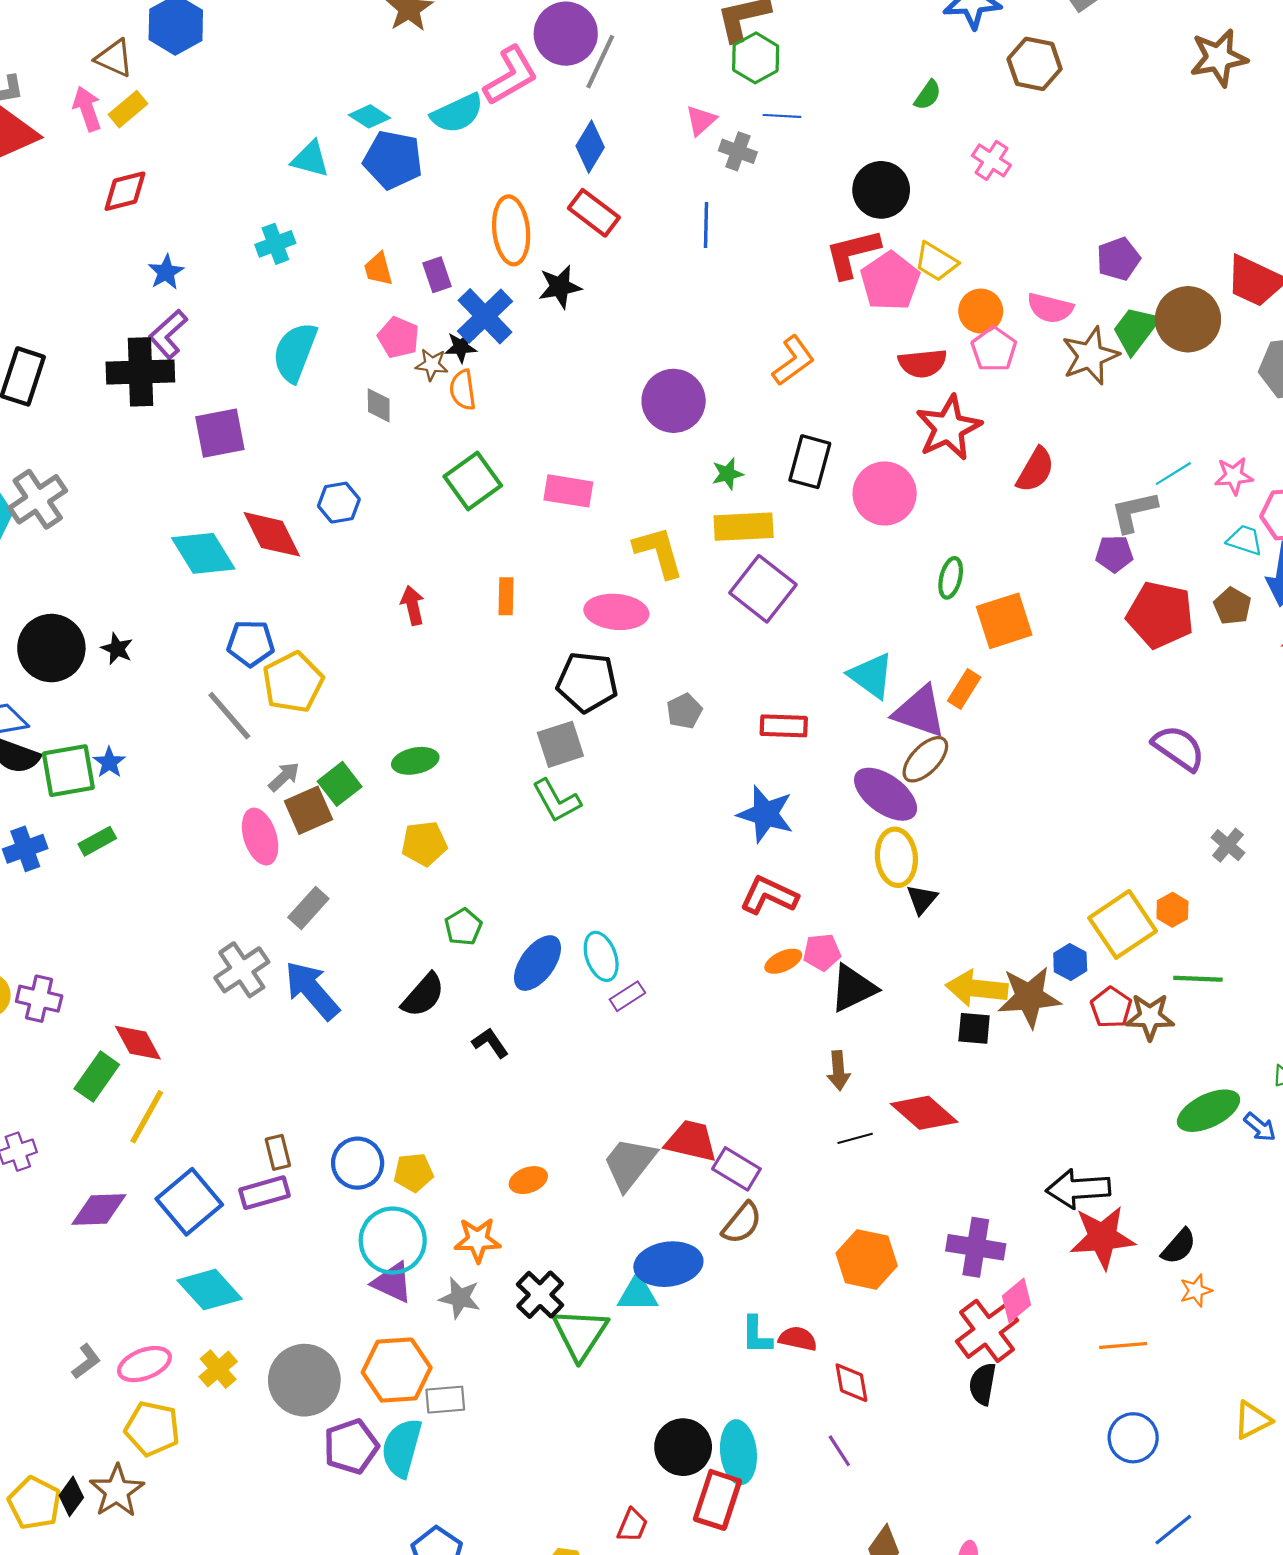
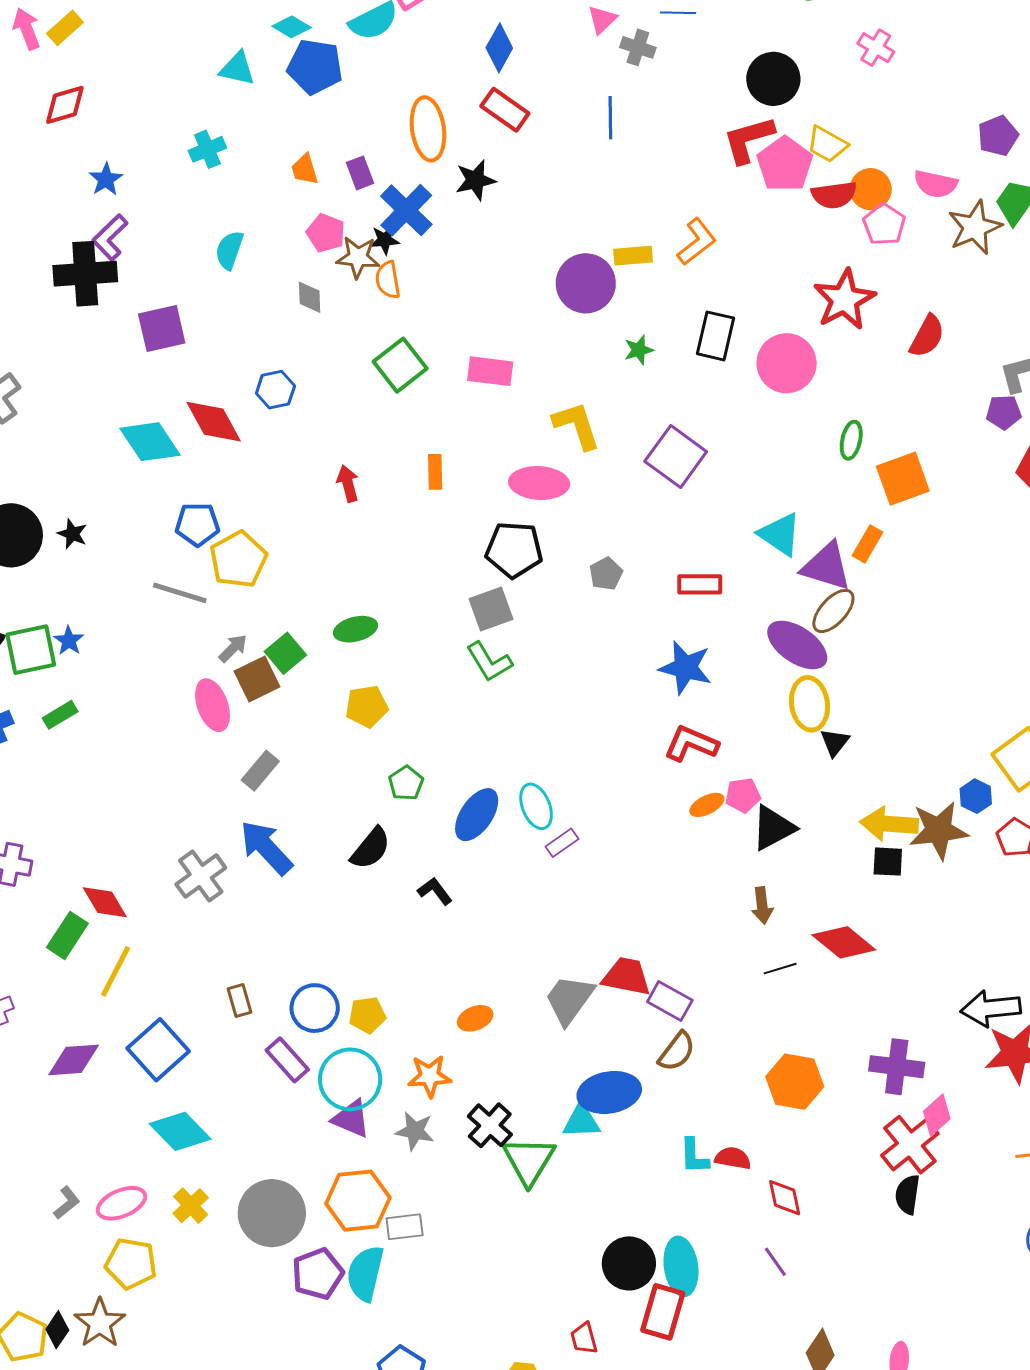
cyan semicircle: (295, 352) -> (229, 250), size x0.7
red semicircle: (923, 363) -> (834, 195), moved
brown star: (432, 365) -> (358, 257), size x1.4
yellow rectangle: (744, 527) -> (633, 256), moved, size x0.7
gray line: (229, 716) -> (180, 593), turned -30
gray cross: (242, 970) -> (201, 876), moved
purple rectangle: (264, 1193) -> (287, 1060), moved, turned 66
red trapezoid: (632, 1525) -> (584, 1338), turned 144

